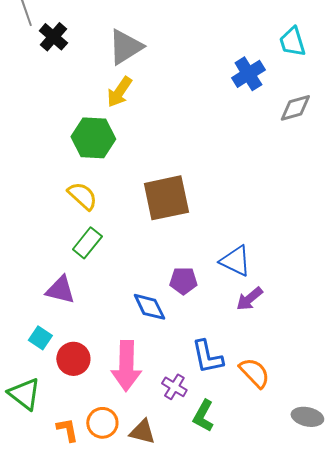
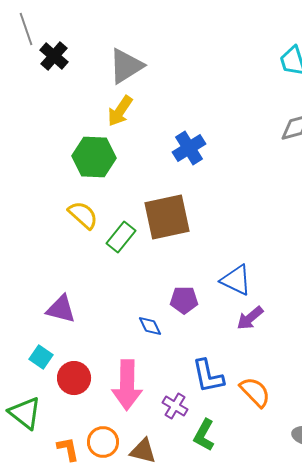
blue cross: (248, 74) -> (189, 148), moved
green rectangle: (87, 243) -> (121, 237), moved
blue diamond: (149, 307) -> (150, 326), size x0.7

